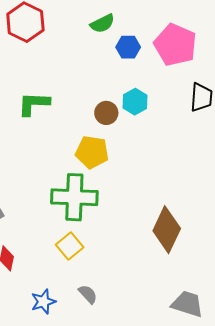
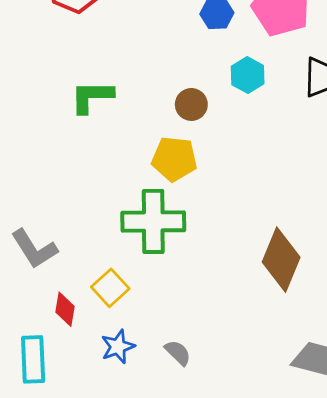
cyan hexagon: (135, 102) -> (248, 75), moved
yellow square: (70, 246) -> (110, 288), moved
blue star: (43, 302) -> (118, 347), moved

